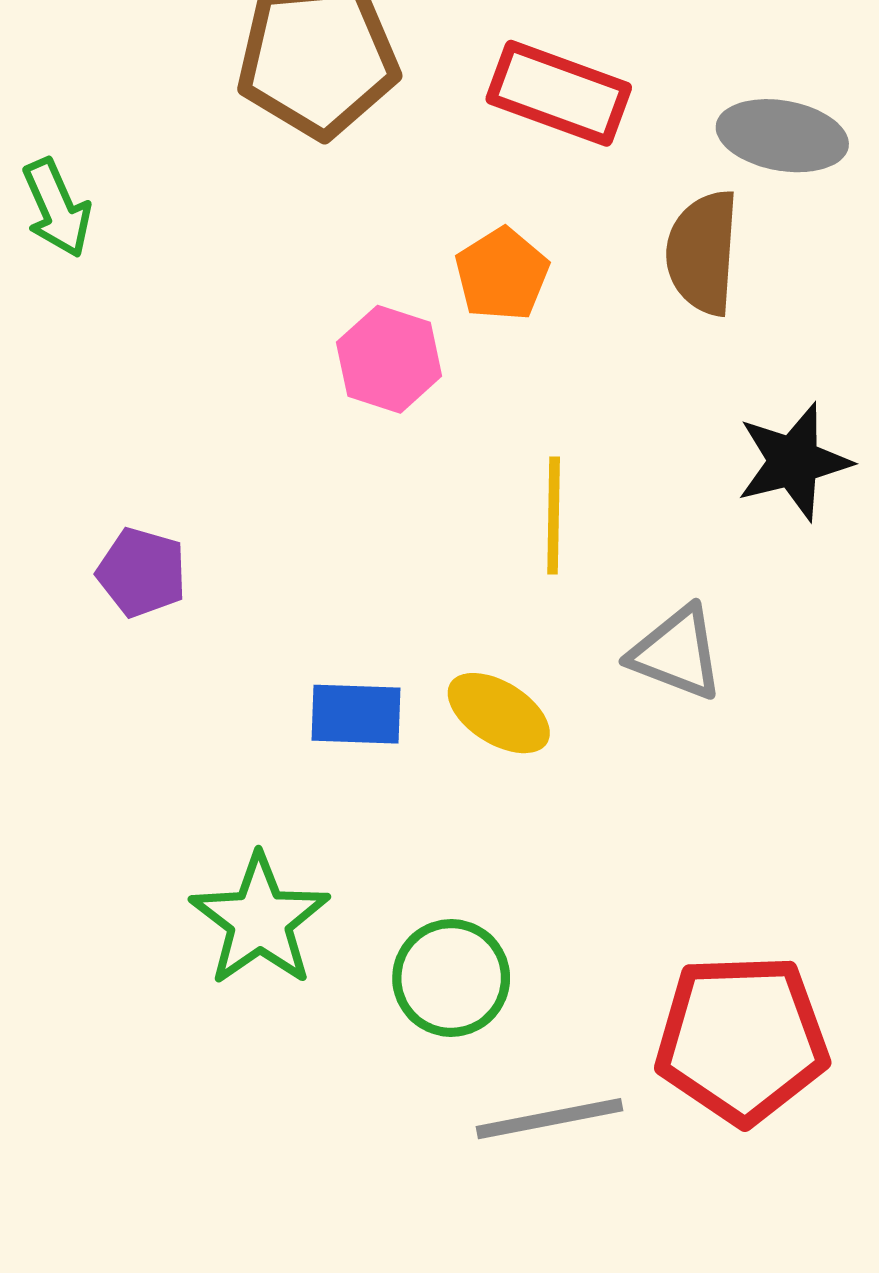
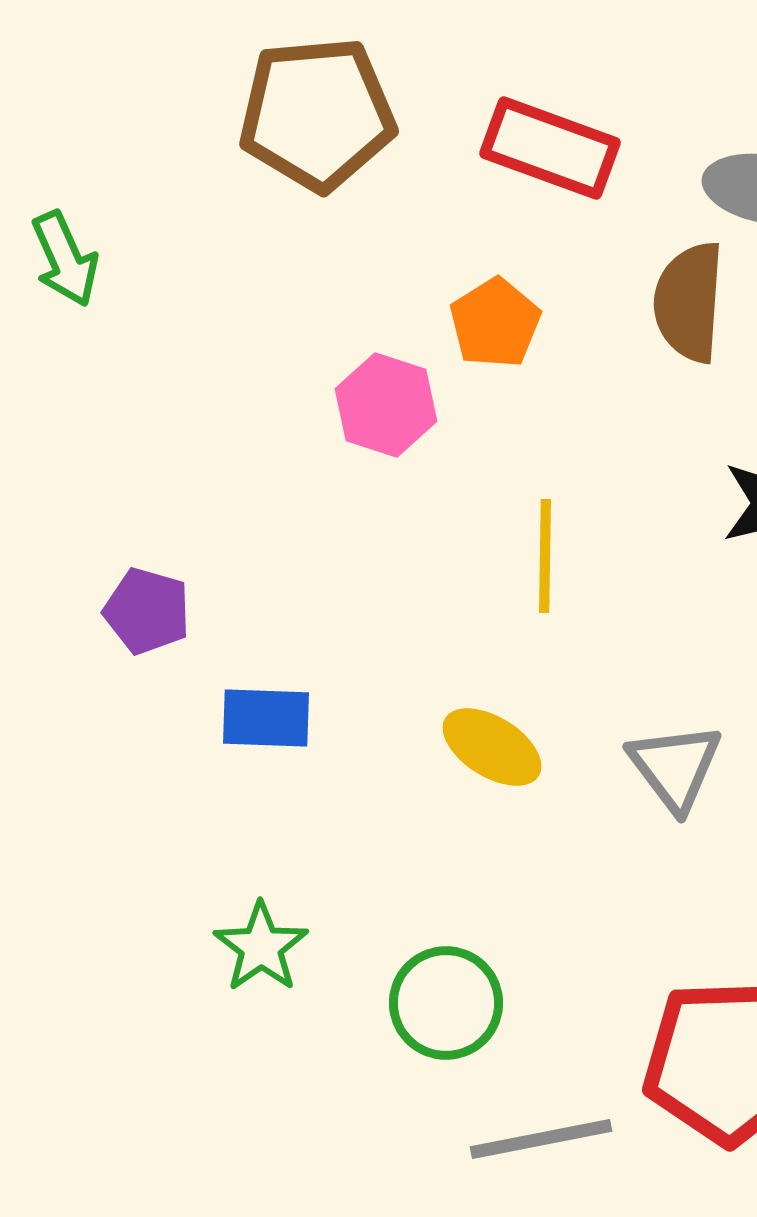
gray triangle: (677, 653) -> (675, 767), moved, turned 32
blue rectangle: (356, 714) -> (266, 718), moved
green star: (260, 920) -> (261, 947), size x0.7

